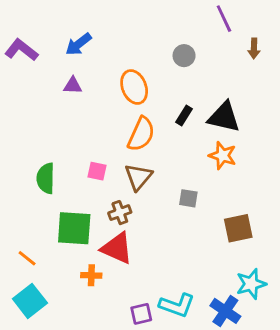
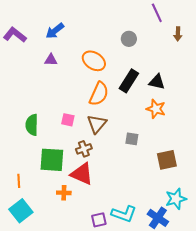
orange ellipse: (134, 87) -> (94, 61), turned -35
black rectangle: (184, 116) -> (129, 81), size x1.6
black triangle: (224, 117) -> (157, 82), size x0.7
orange line: (27, 258) -> (19, 181), turned 48

